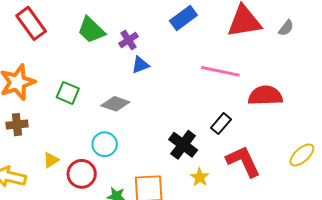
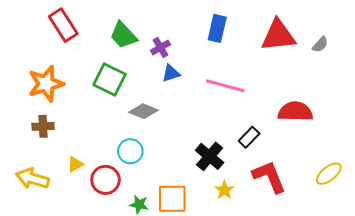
blue rectangle: (183, 18) -> (217, 28), turned -44
pink line: (220, 71) -> (225, 86), moved
green square: (68, 93) -> (109, 79), moved, size x1.4

